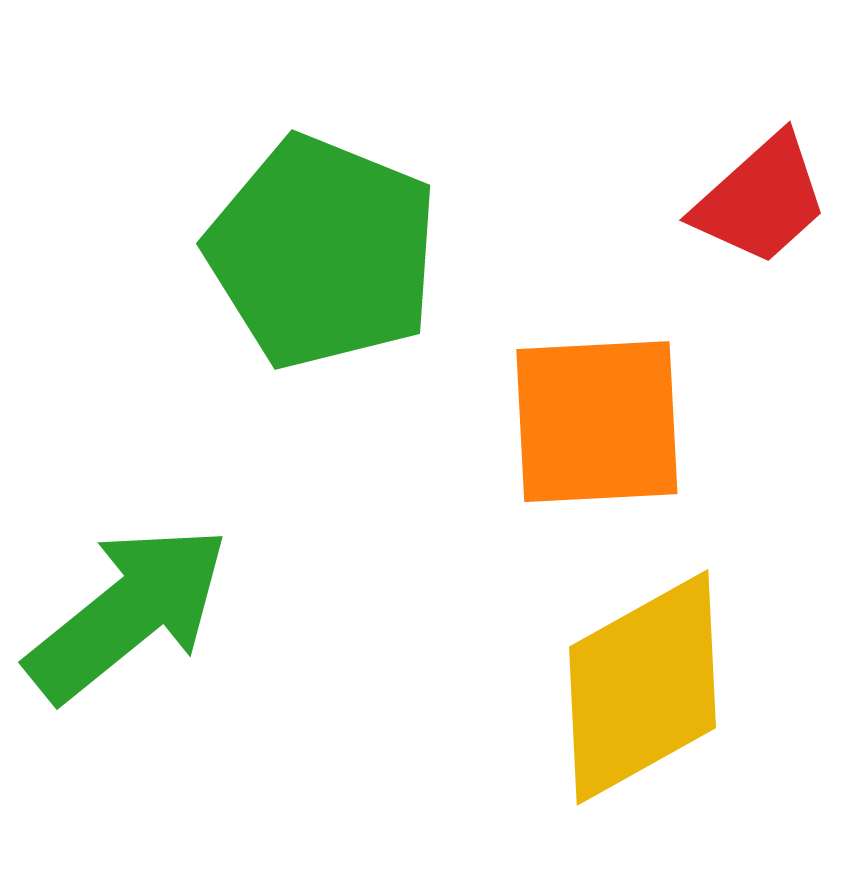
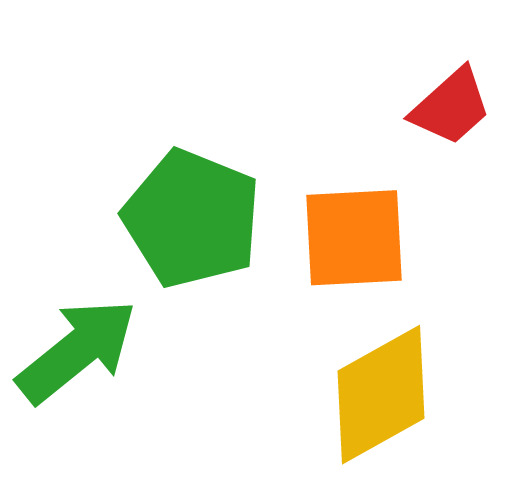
green pentagon: (323, 252) -> (192, 219), moved

